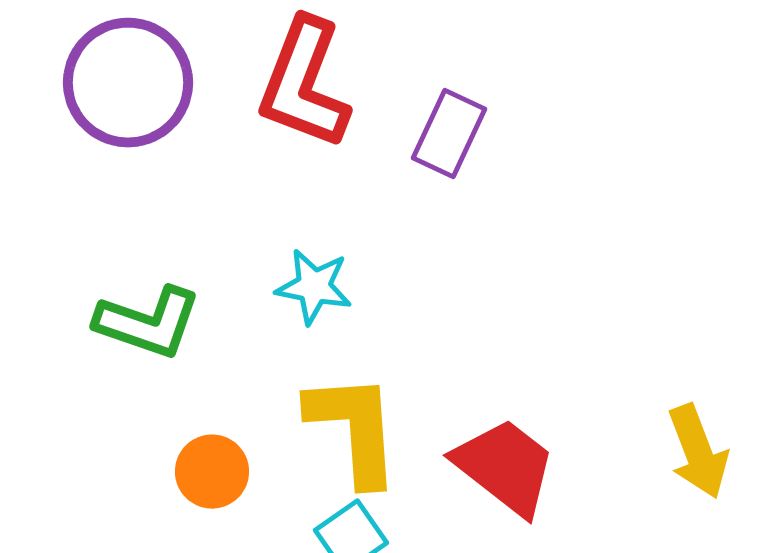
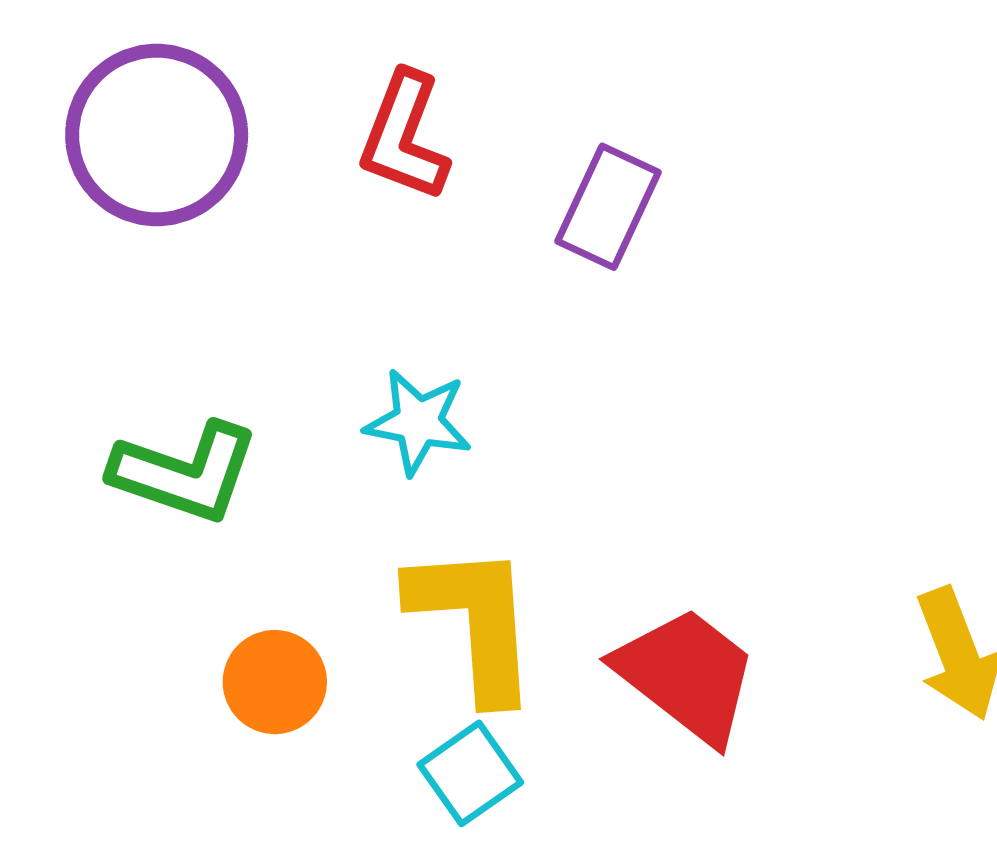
red L-shape: (304, 84) -> (404, 136), size x0.7

